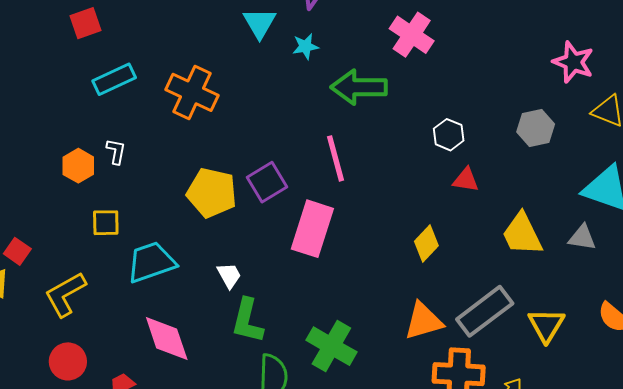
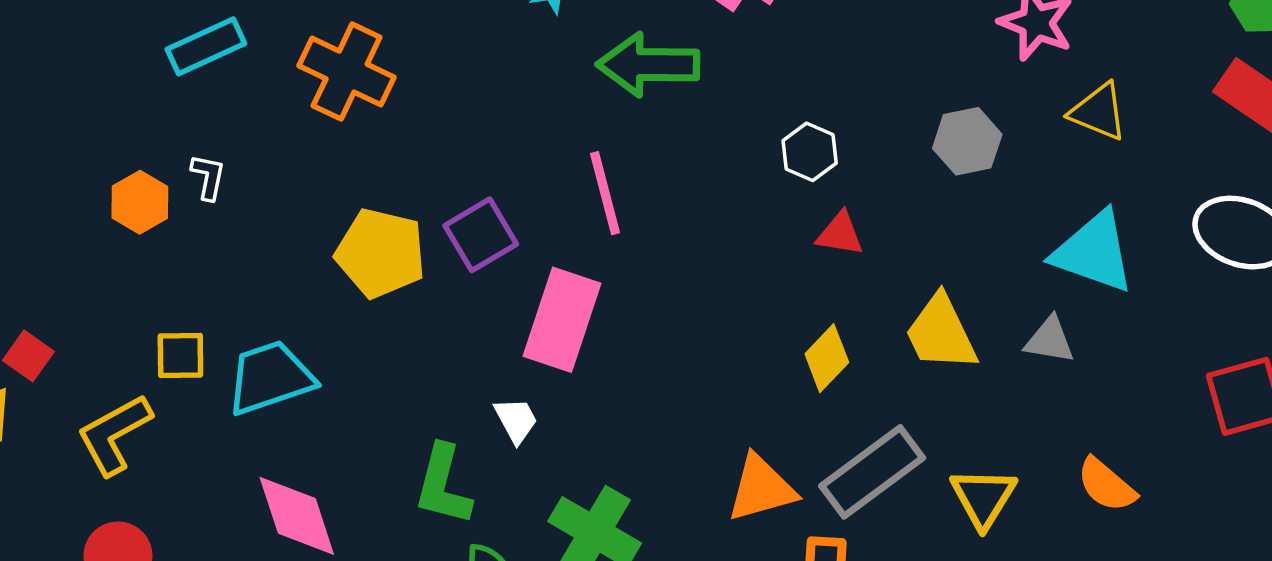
yellow square: (106, 223) -> (180, 356), moved
yellow diamond: (426, 244) -> (827, 358), moved
white trapezoid: (229, 275) -> (516, 420), moved

